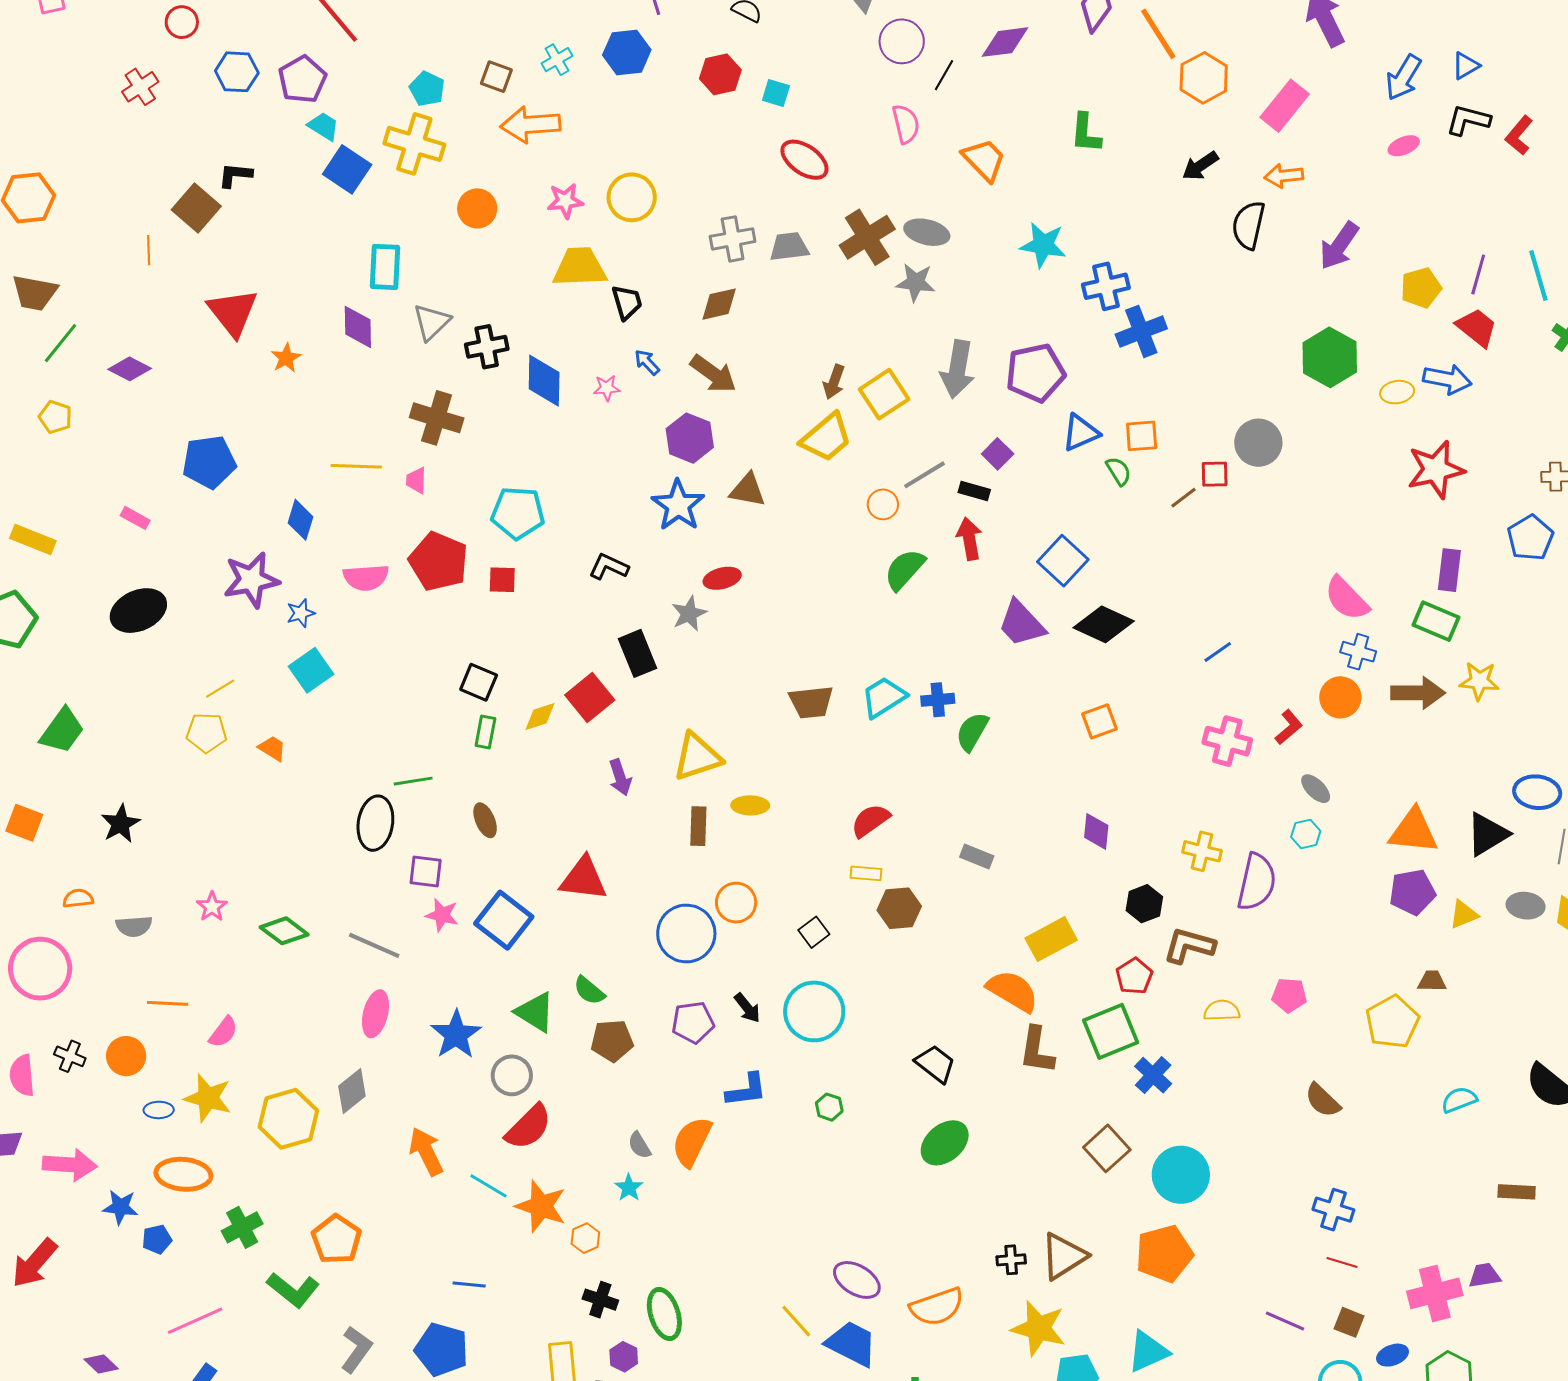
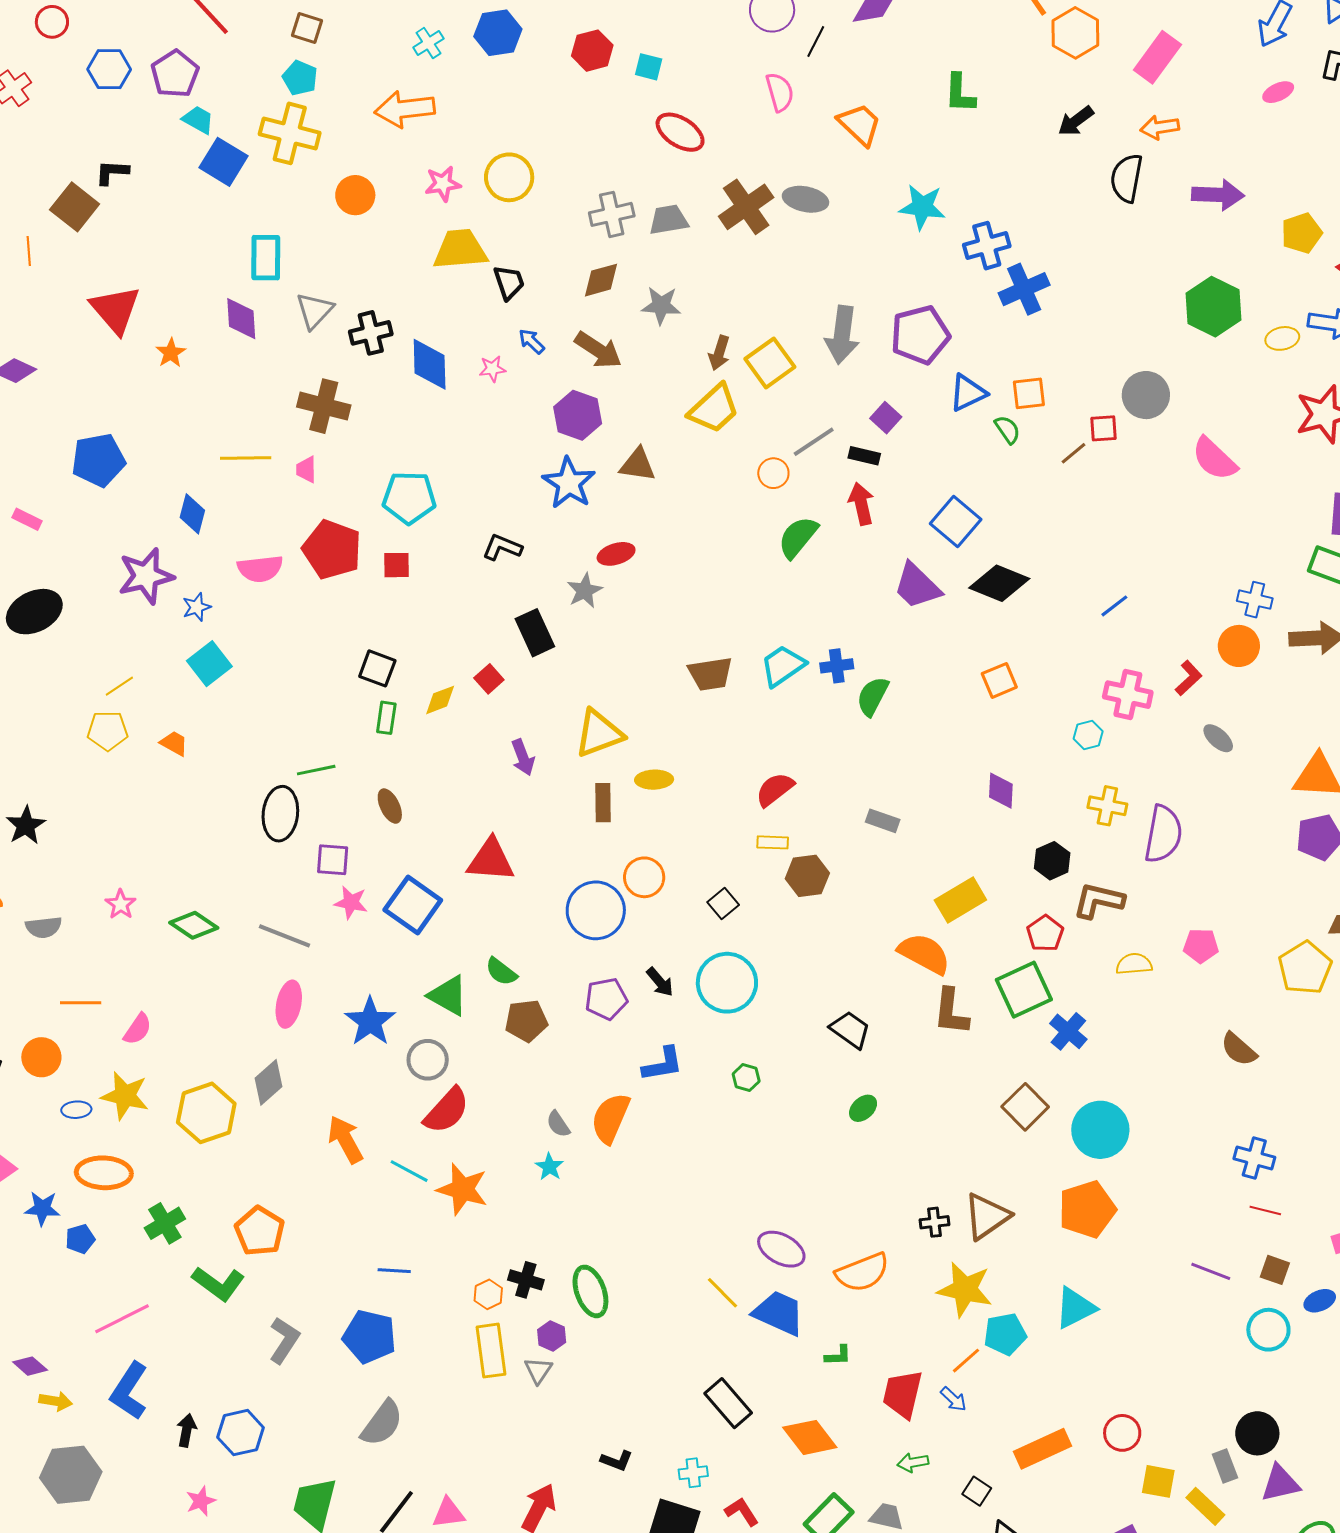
brown square: (496, 77) -> (307, 28), moved
purple arrow: (1339, 246) -> (1218, 195), turned -120
gray star: (916, 282) -> (661, 306), moved
pink semicircle: (1347, 599) -> (1214, 459), moved
red square: (590, 698) -> (489, 679), size x0.6
cyan hexagon: (1306, 834) -> (1088, 735), moved
green ellipse: (945, 1143) -> (863, 1108), size x0.6
orange hexagon: (585, 1238) -> (488, 1294), moved

